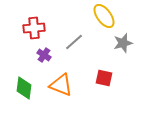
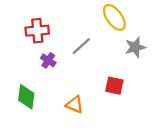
orange triangle: (61, 85) -> (75, 104), moved, size x0.7

